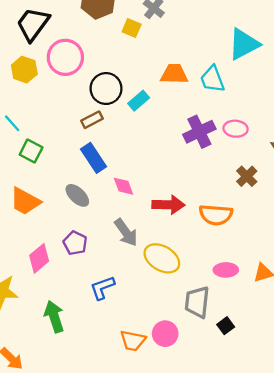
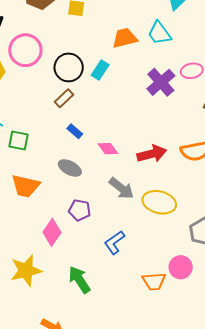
blue rectangle: (94, 158) -> (75, 131), size x0.6

